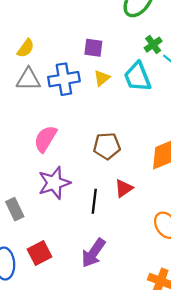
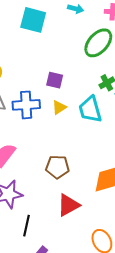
red triangle: (124, 188) -> (68, 205), size x1.4
black line: (94, 201) -> (26, 226), moved

